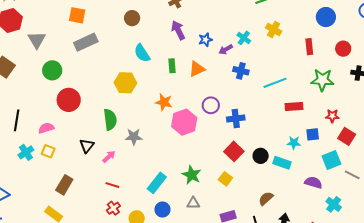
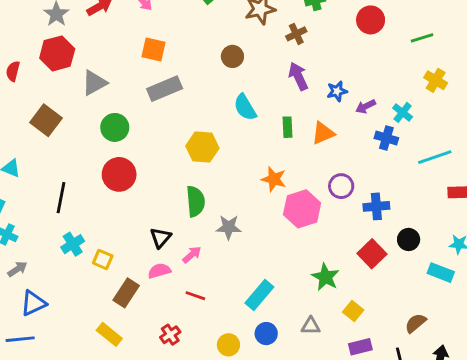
cyan cross: (244, 38) -> (403, 112), moved
gray triangle: (37, 40) -> (94, 83), turned 30
yellow hexagon: (125, 83) -> (202, 147), moved
red circle: (69, 100) -> (119, 174), moved
pink semicircle: (46, 128) -> (159, 271), moved
yellow square: (48, 151) -> (103, 259), moved
black circle: (261, 156) -> (409, 239), moved
green star: (192, 175) -> (325, 277), moved
yellow square: (225, 179) -> (353, 311), moved
red cross: (113, 208) -> (170, 335), moved

